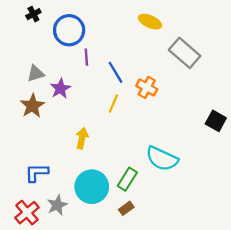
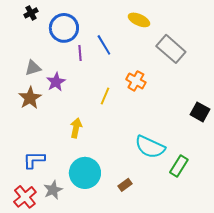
blue line: (115, 72) -> (104, 45), moved
green rectangle: (127, 179) -> (179, 166), moved
brown rectangle: (126, 208) -> (125, 185), moved

